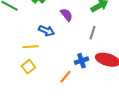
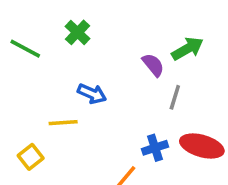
purple semicircle: (66, 15) -> (153, 65), moved
yellow square: (28, 67) -> (31, 157), moved

